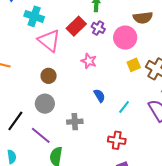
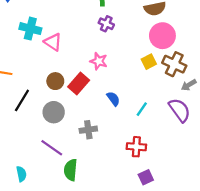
cyan cross: (34, 16) -> (30, 29), moved
red rectangle: (76, 26) -> (79, 83), moved
pink circle: (125, 38) -> (162, 36), moved
pink triangle: (49, 41) -> (53, 42), size x0.7
black line: (15, 121) -> (22, 100), moved

